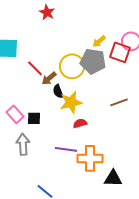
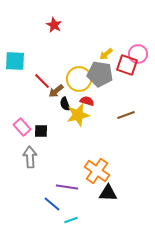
red semicircle: (80, 123) -> (87, 101), moved, turned 32
purple line: (66, 149) -> (67, 187), moved
orange cross: (90, 158) -> (97, 171), turned 35
black triangle: (113, 178) -> (108, 193), moved

